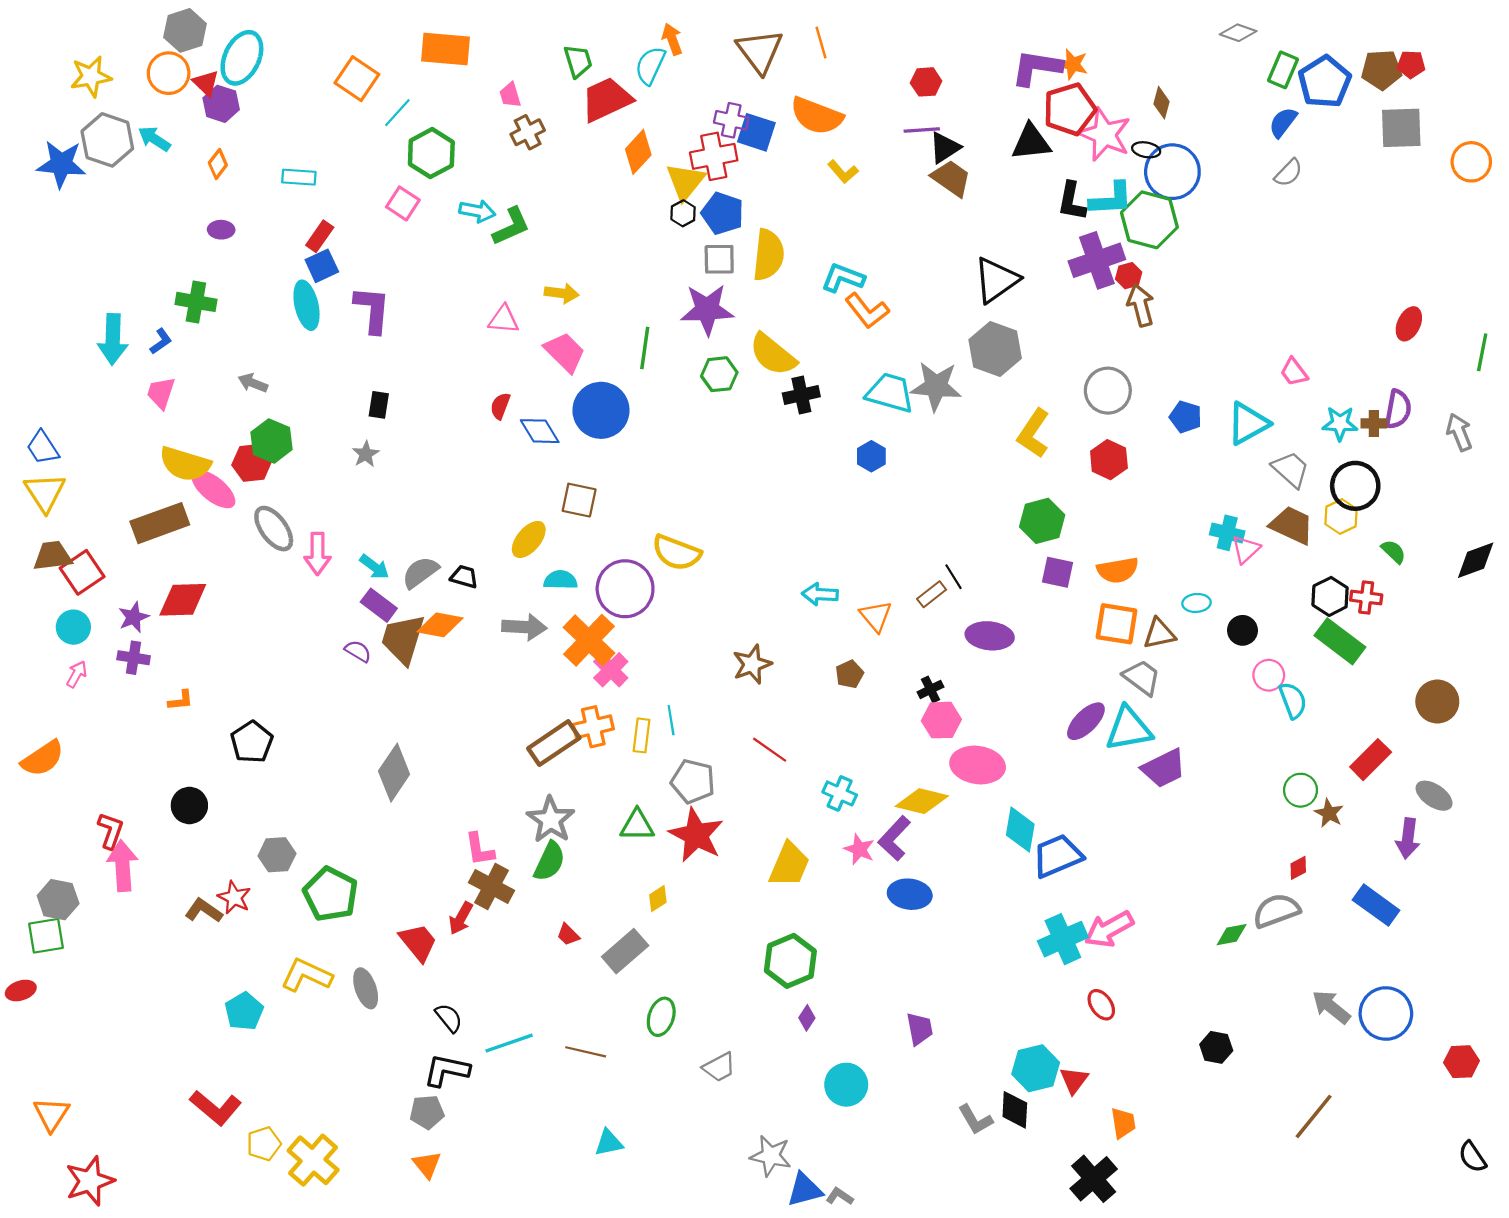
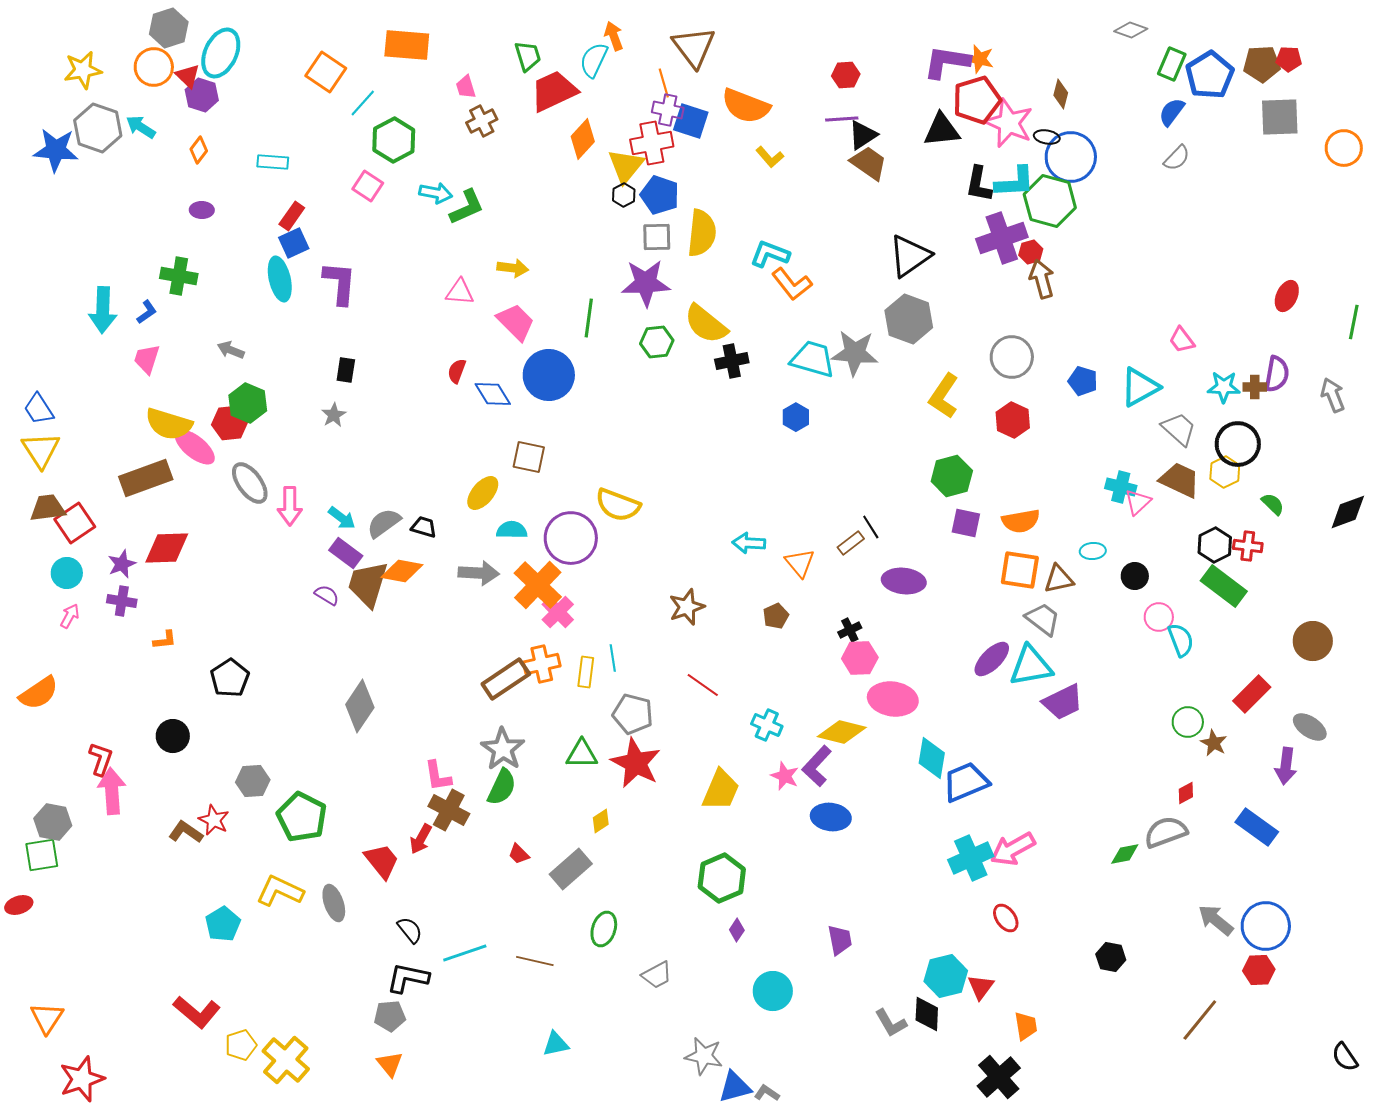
orange line: (821, 42) -> (664, 83), moved
red hexagon: (1461, 1062) -> (1259, 970), moved

